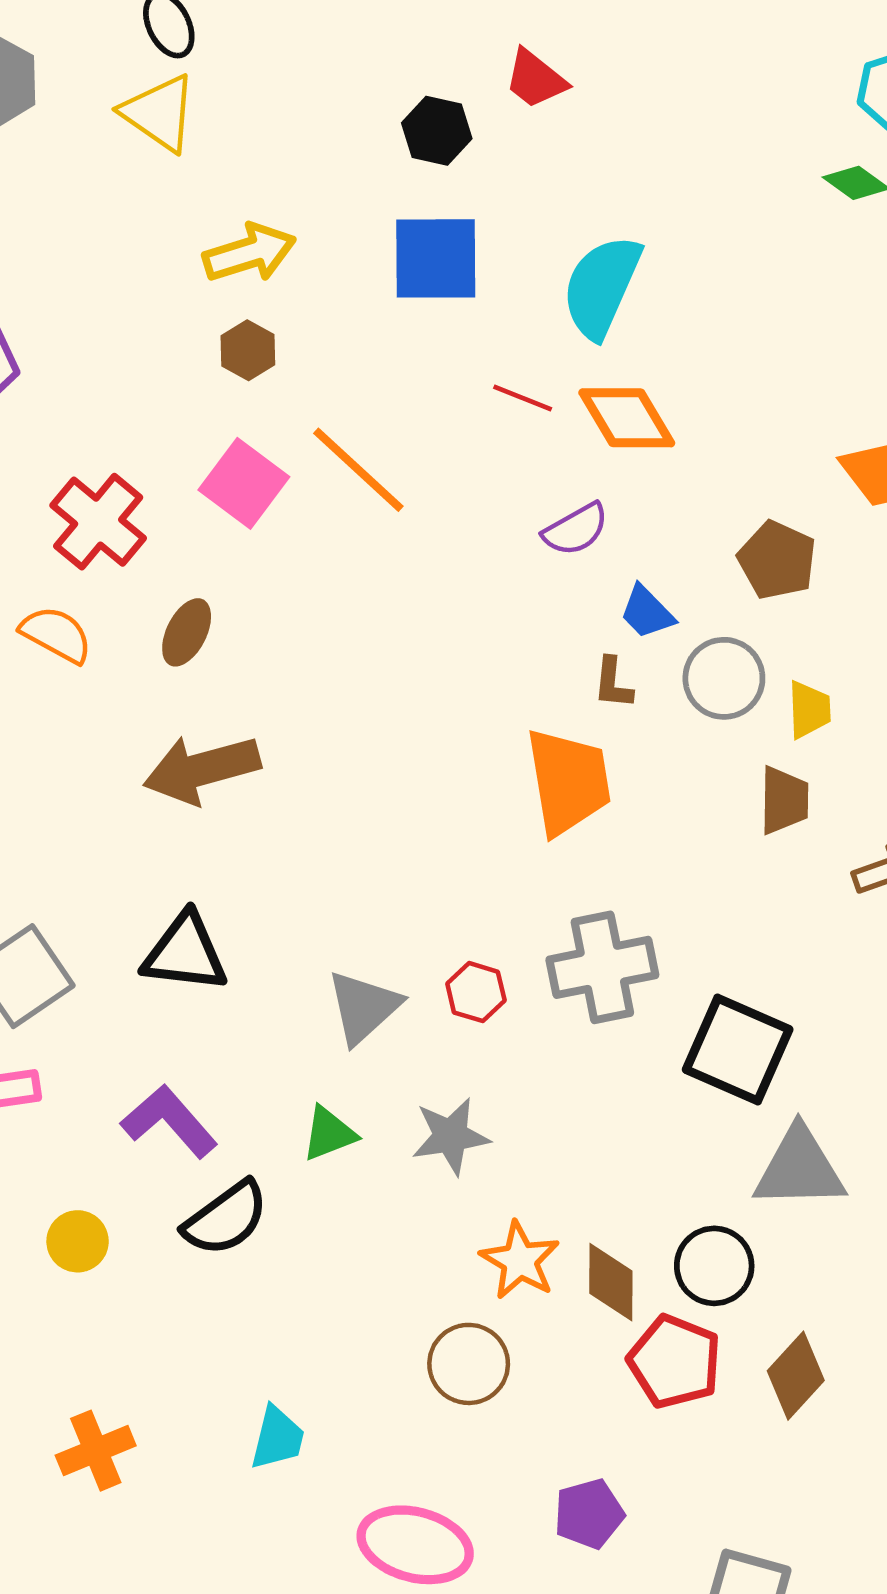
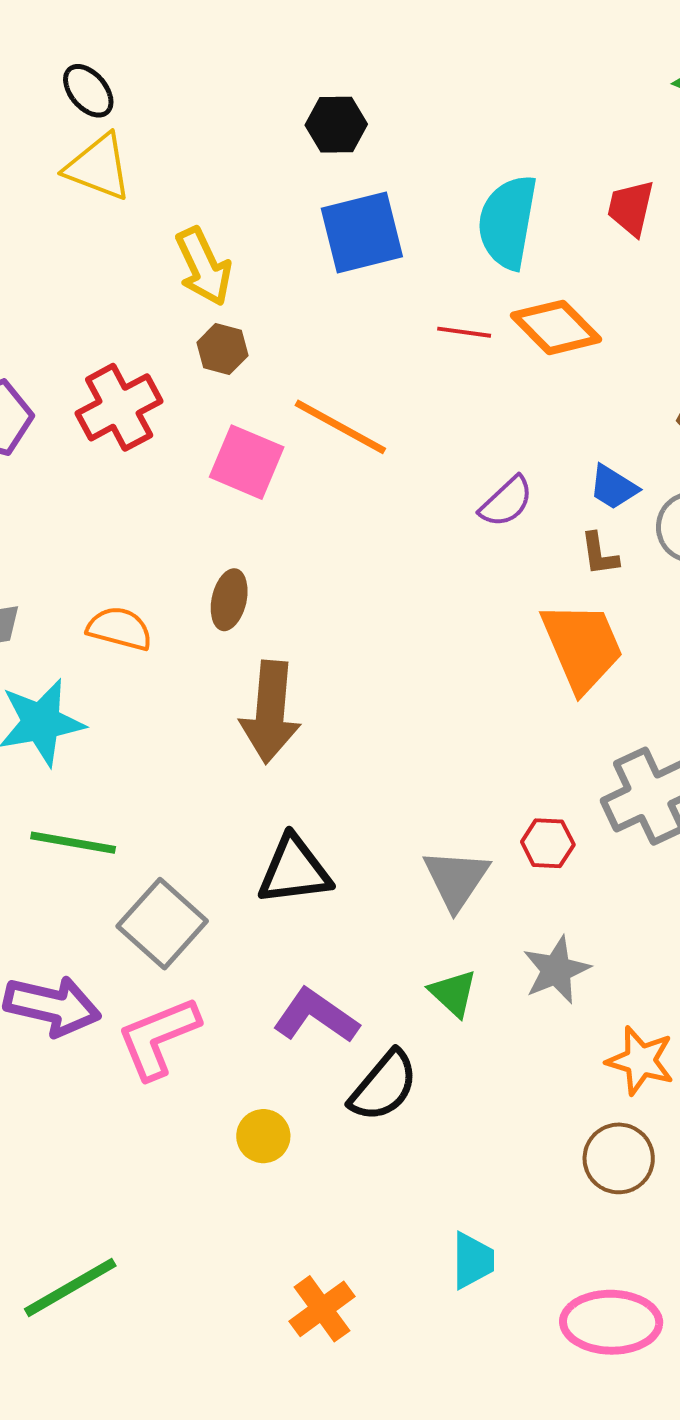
red trapezoid: (535, 79) -> (631, 208), moved, turned 78
yellow arrow: (249, 253) -> (204, 267), turned 96
red cross: (98, 522) -> (119, 407), moved, turned 36
purple semicircle: (576, 529) -> (506, 502), moved
brown arrow: (202, 769) -> (270, 712), turned -56
green triangle: (329, 1134) -> (453, 993), turned -42

